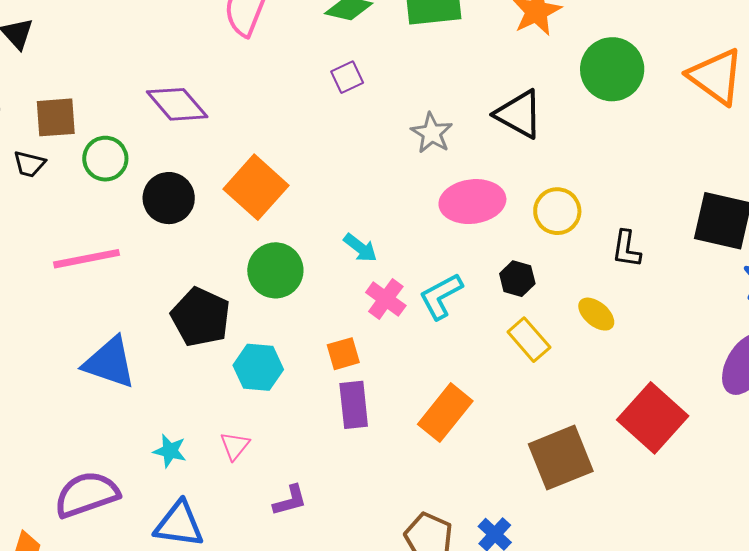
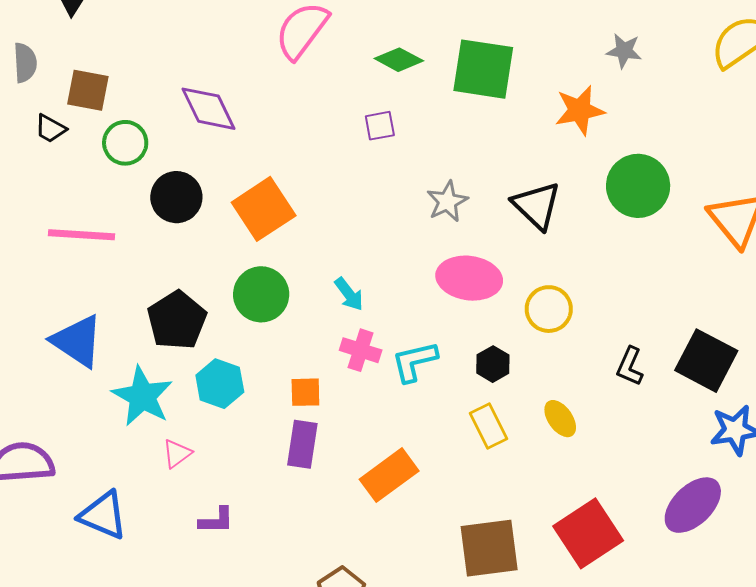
black L-shape: (626, 249) -> (630, 366), moved
pink cross: (386, 299) -> (361, 350), turned -33
cyan star: (170, 451) -> (142, 396), moved, size x1.8

